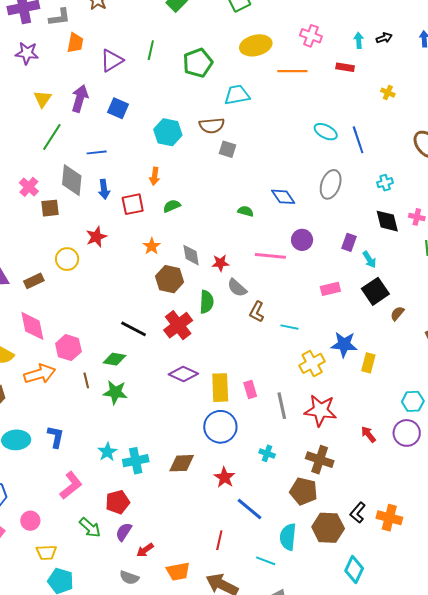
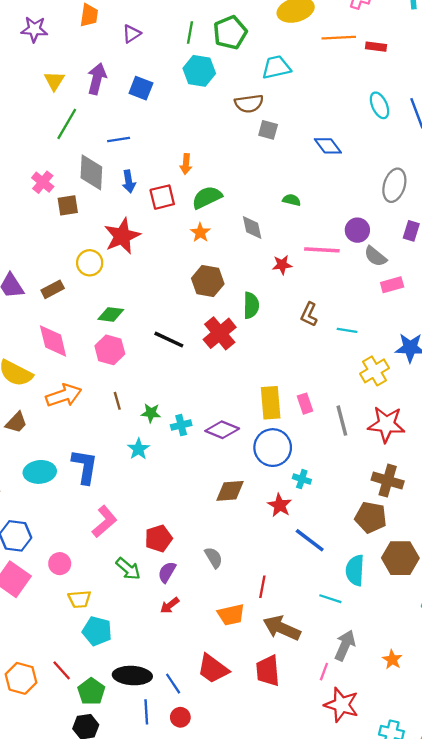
green line: (151, 50) -> (190, 33), moved
purple triangle: (112, 60) -> (132, 34), size x0.7
red rectangle: (345, 67) -> (376, 47), moved
cyan hexagon: (168, 132) -> (199, 71), moved
cyan ellipse: (326, 132) -> (379, 105), turned 40
gray ellipse: (331, 184) -> (394, 185), moved
blue diamond: (283, 197) -> (328, 146), moved
green semicircle: (172, 206) -> (207, 197), size x1.5
red star: (96, 237) -> (122, 236), size x1.5
orange star: (152, 246) -> (200, 233), moved
gray diamond: (191, 255) -> (252, 227), moved
red star: (220, 263) -> (282, 265), moved
gray semicircle: (237, 288) -> (375, 256), moved
pink hexagon: (68, 348) -> (110, 350), moved
green diamond: (115, 359) -> (111, 314), moved
purple diamond: (183, 374) -> (222, 430), moved
green star: (115, 392) -> (151, 413), size x0.7
blue L-shape: (56, 437) -> (85, 467), size x1.4
cyan star: (107, 452) -> (139, 449), moved
cyan cross: (267, 453) -> (302, 479), moved
cyan cross: (136, 461) -> (181, 425), moved, size x0.7
red line: (219, 540) -> (262, 587), moved
red arrow: (145, 550) -> (170, 605), moved
gray semicircle: (129, 578) -> (214, 558), moved, turned -138

